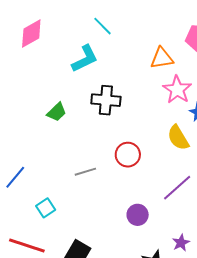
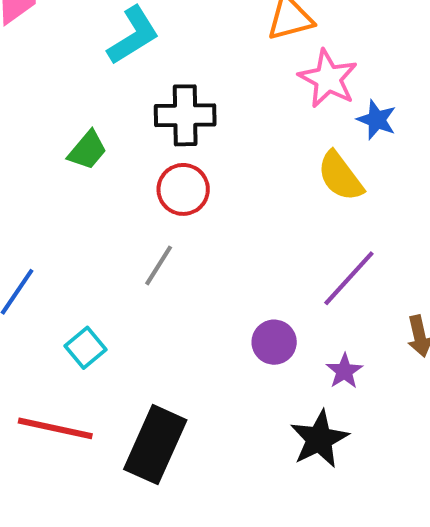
red circle: (128, 155) -> (183, 189), moved
gray line: (85, 172) -> (159, 265), turned -35
purple star: (181, 243) -> (344, 371), moved

